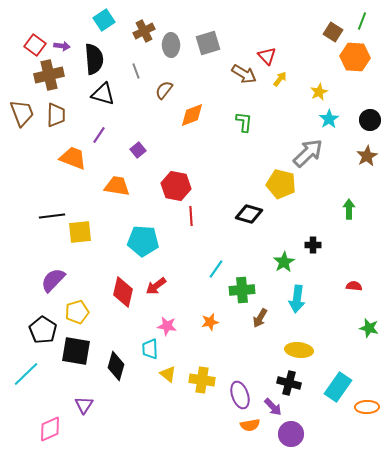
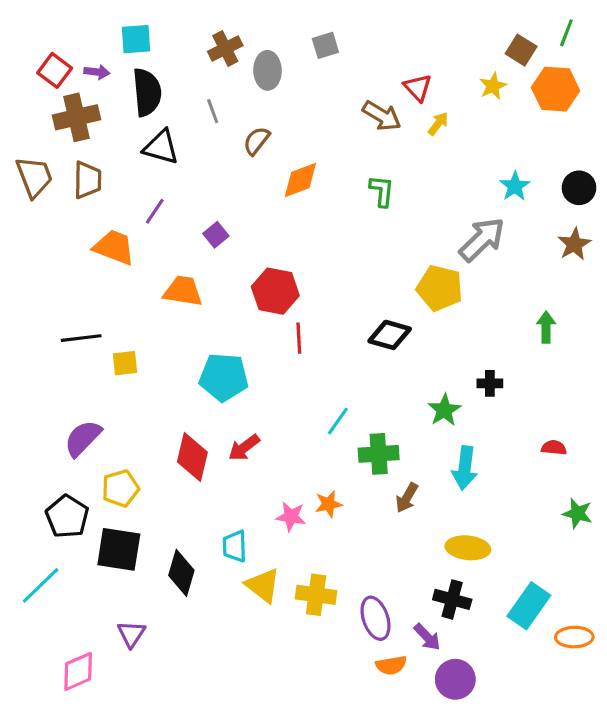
cyan square: (104, 20) -> (136, 39), moved, turned 30
gray square: (208, 43) -> (325, 45), moved, size x0.7
yellow star: (319, 92) -> (493, 86), moved
yellow square: (80, 232) -> (125, 363), size x0.7
pink star: (167, 326) -> (291, 517), moved
yellow triangle: (168, 374) -> (263, 585), size x1.4

